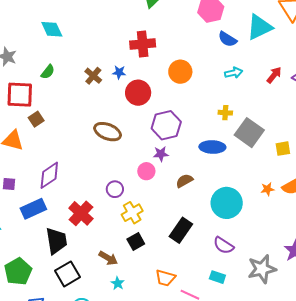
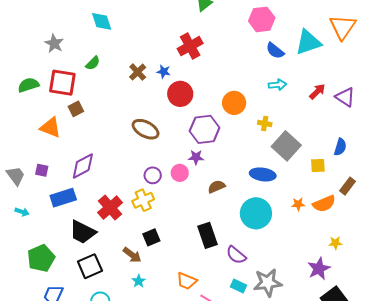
red cross: (143, 44) -> (190, 46), turned -30
orange circle: (180, 72) -> (234, 103), moved
blue ellipse: (212, 147) -> (263, 174), moved
purple circle: (115, 189) -> (153, 175), moved
yellow cross: (132, 213) -> (143, 200), moved
black rectangle: (181, 230) -> (208, 235), turned -60
black trapezoid: (56, 241) -> (83, 232), turned 120
black square: (136, 241) -> (151, 237), moved
purple semicircle: (224, 245) -> (236, 255), moved
gray star: (262, 269) -> (268, 283), moved

